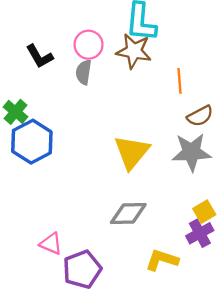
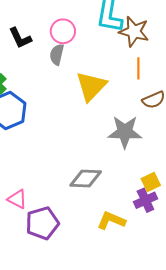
brown star: (134, 51) -> (134, 32), moved
yellow triangle: (132, 152) -> (91, 86), moved
gray star: (191, 152) -> (125, 132), moved

